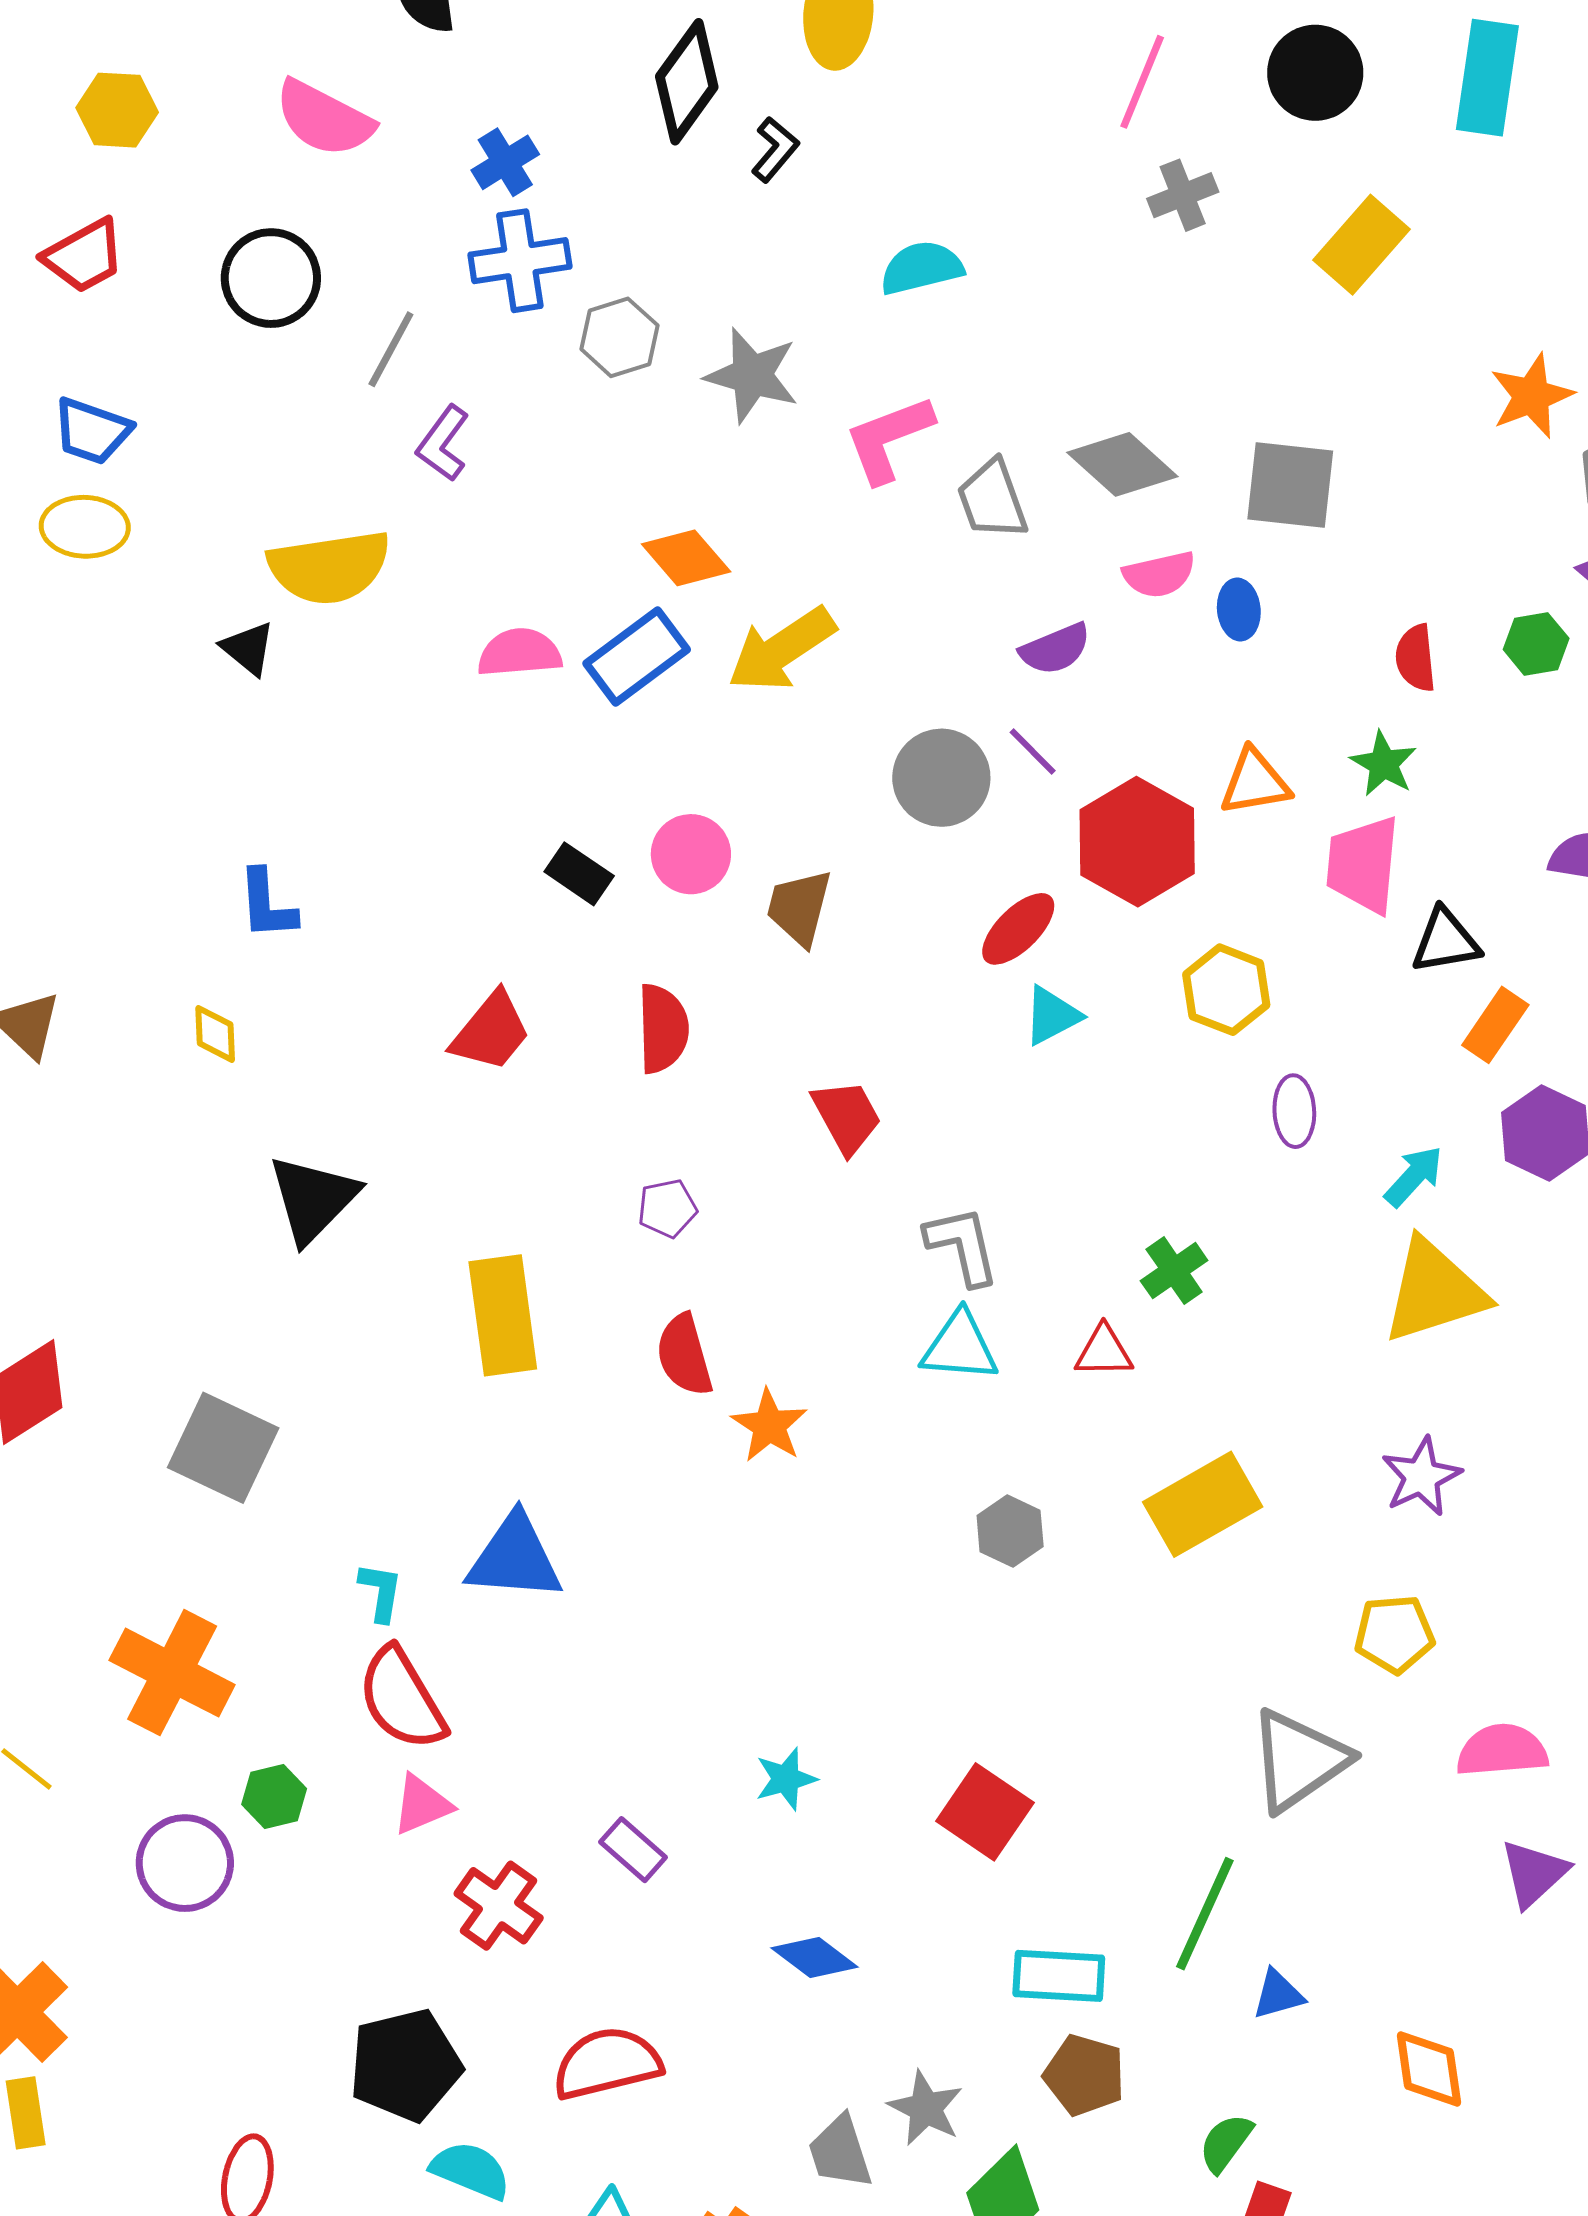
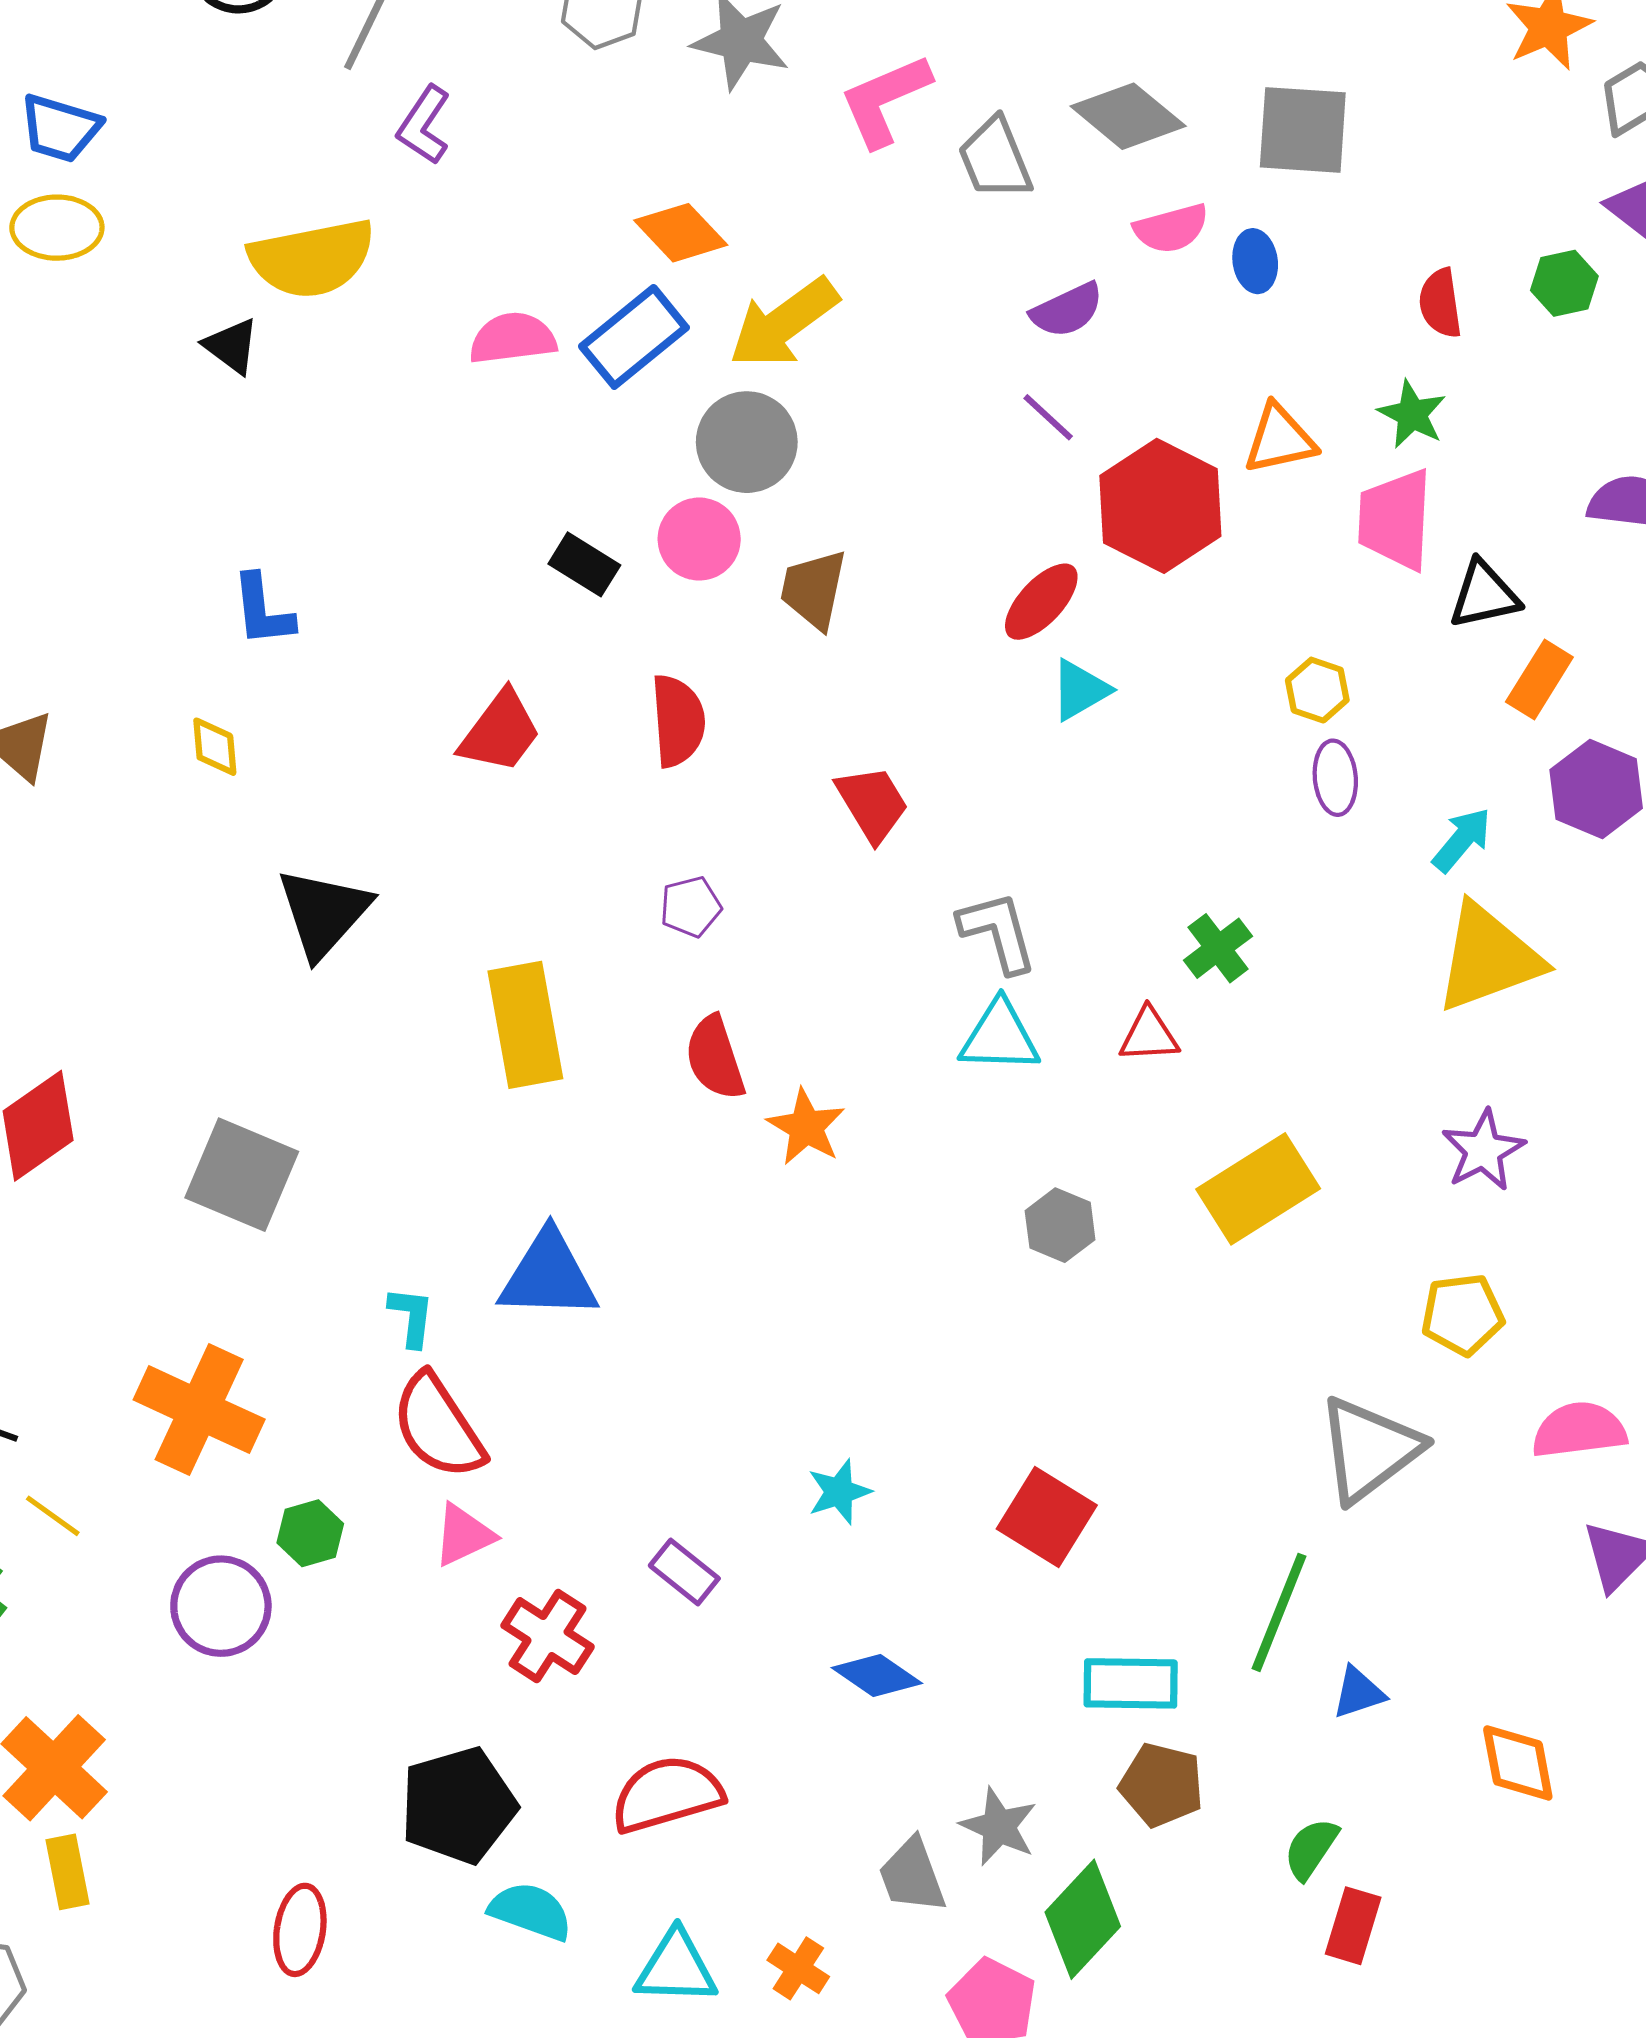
gray circle: (941, 778) -> (747, 442), moved
yellow hexagon: (1226, 990) -> (1317, 690), moved, size x0.7

